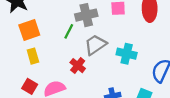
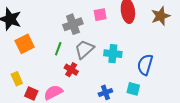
green line: (69, 31) -> (58, 49), moved
yellow rectangle: (33, 56) -> (17, 79), moved

